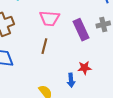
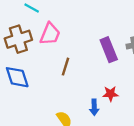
pink trapezoid: (49, 18) -> (50, 34), moved, turned -75

